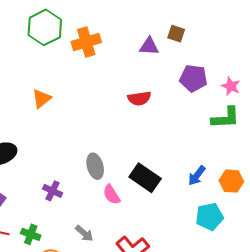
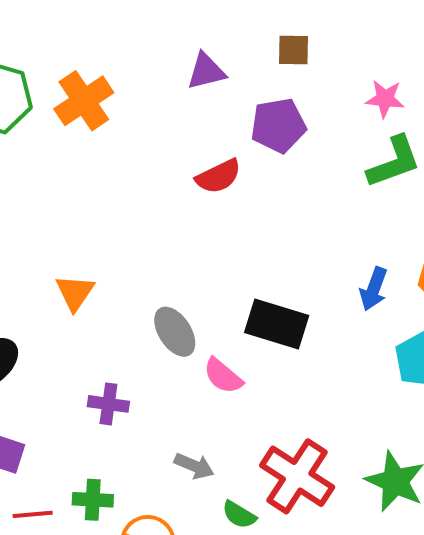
brown square: (176, 34) -> (294, 50), moved
purple pentagon: (193, 78) -> (278, 125), moved
orange triangle: (41, 99) -> (75, 292), moved

